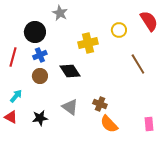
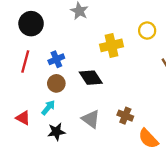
black circle: (35, 32) -> (31, 24), moved
cyan arrow: (16, 96) -> (48, 108), moved
red triangle: (11, 117) -> (23, 118), moved
orange semicircle: (109, 124) -> (148, 139), moved

